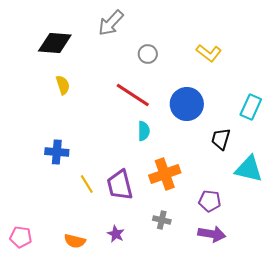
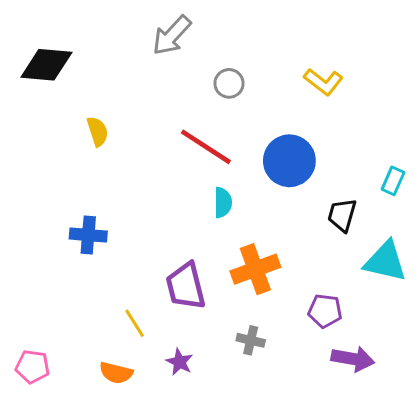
black diamond: (55, 43) -> (46, 65), moved
cyan rectangle: (251, 107) -> (393, 181), moved, size x0.7
yellow line: (87, 184) -> (135, 323), moved
purple arrow: (212, 234) -> (353, 359), moved

